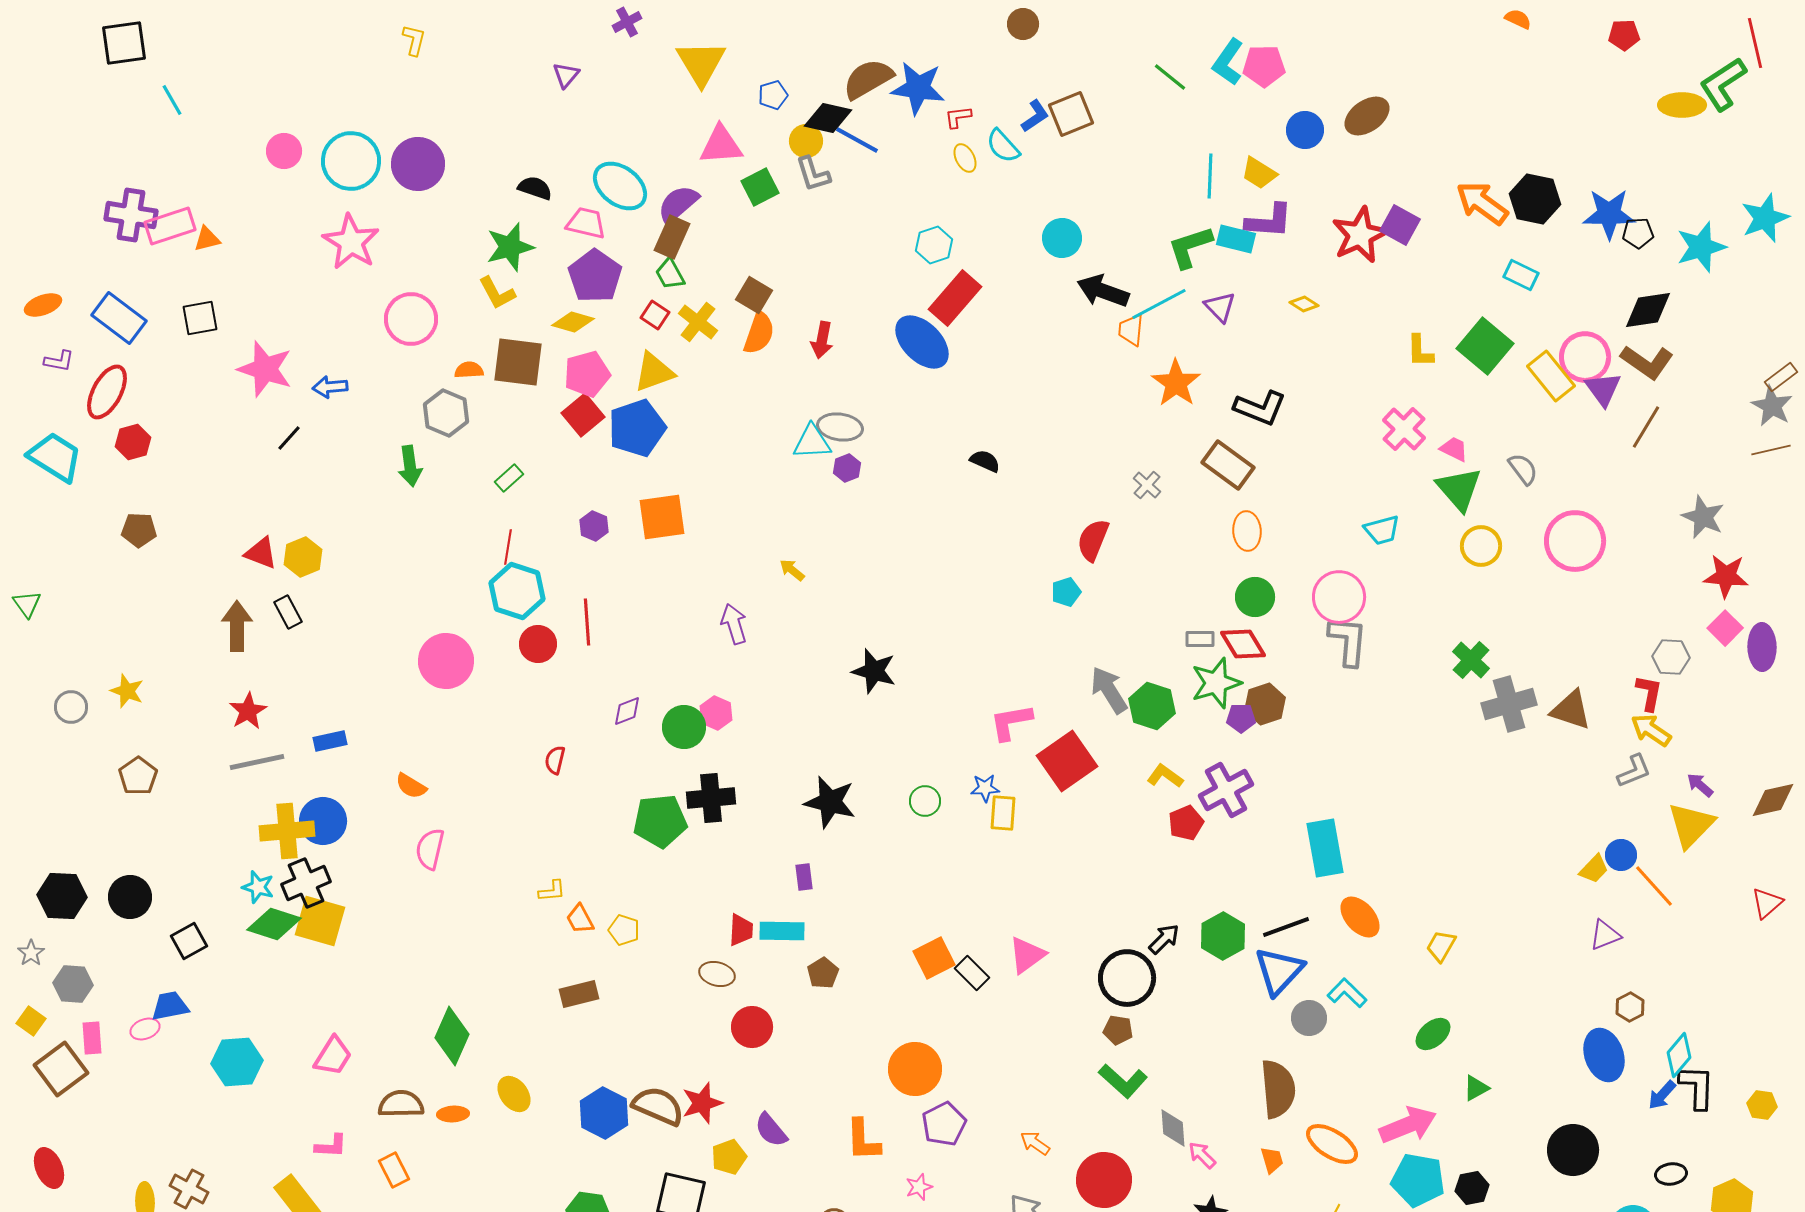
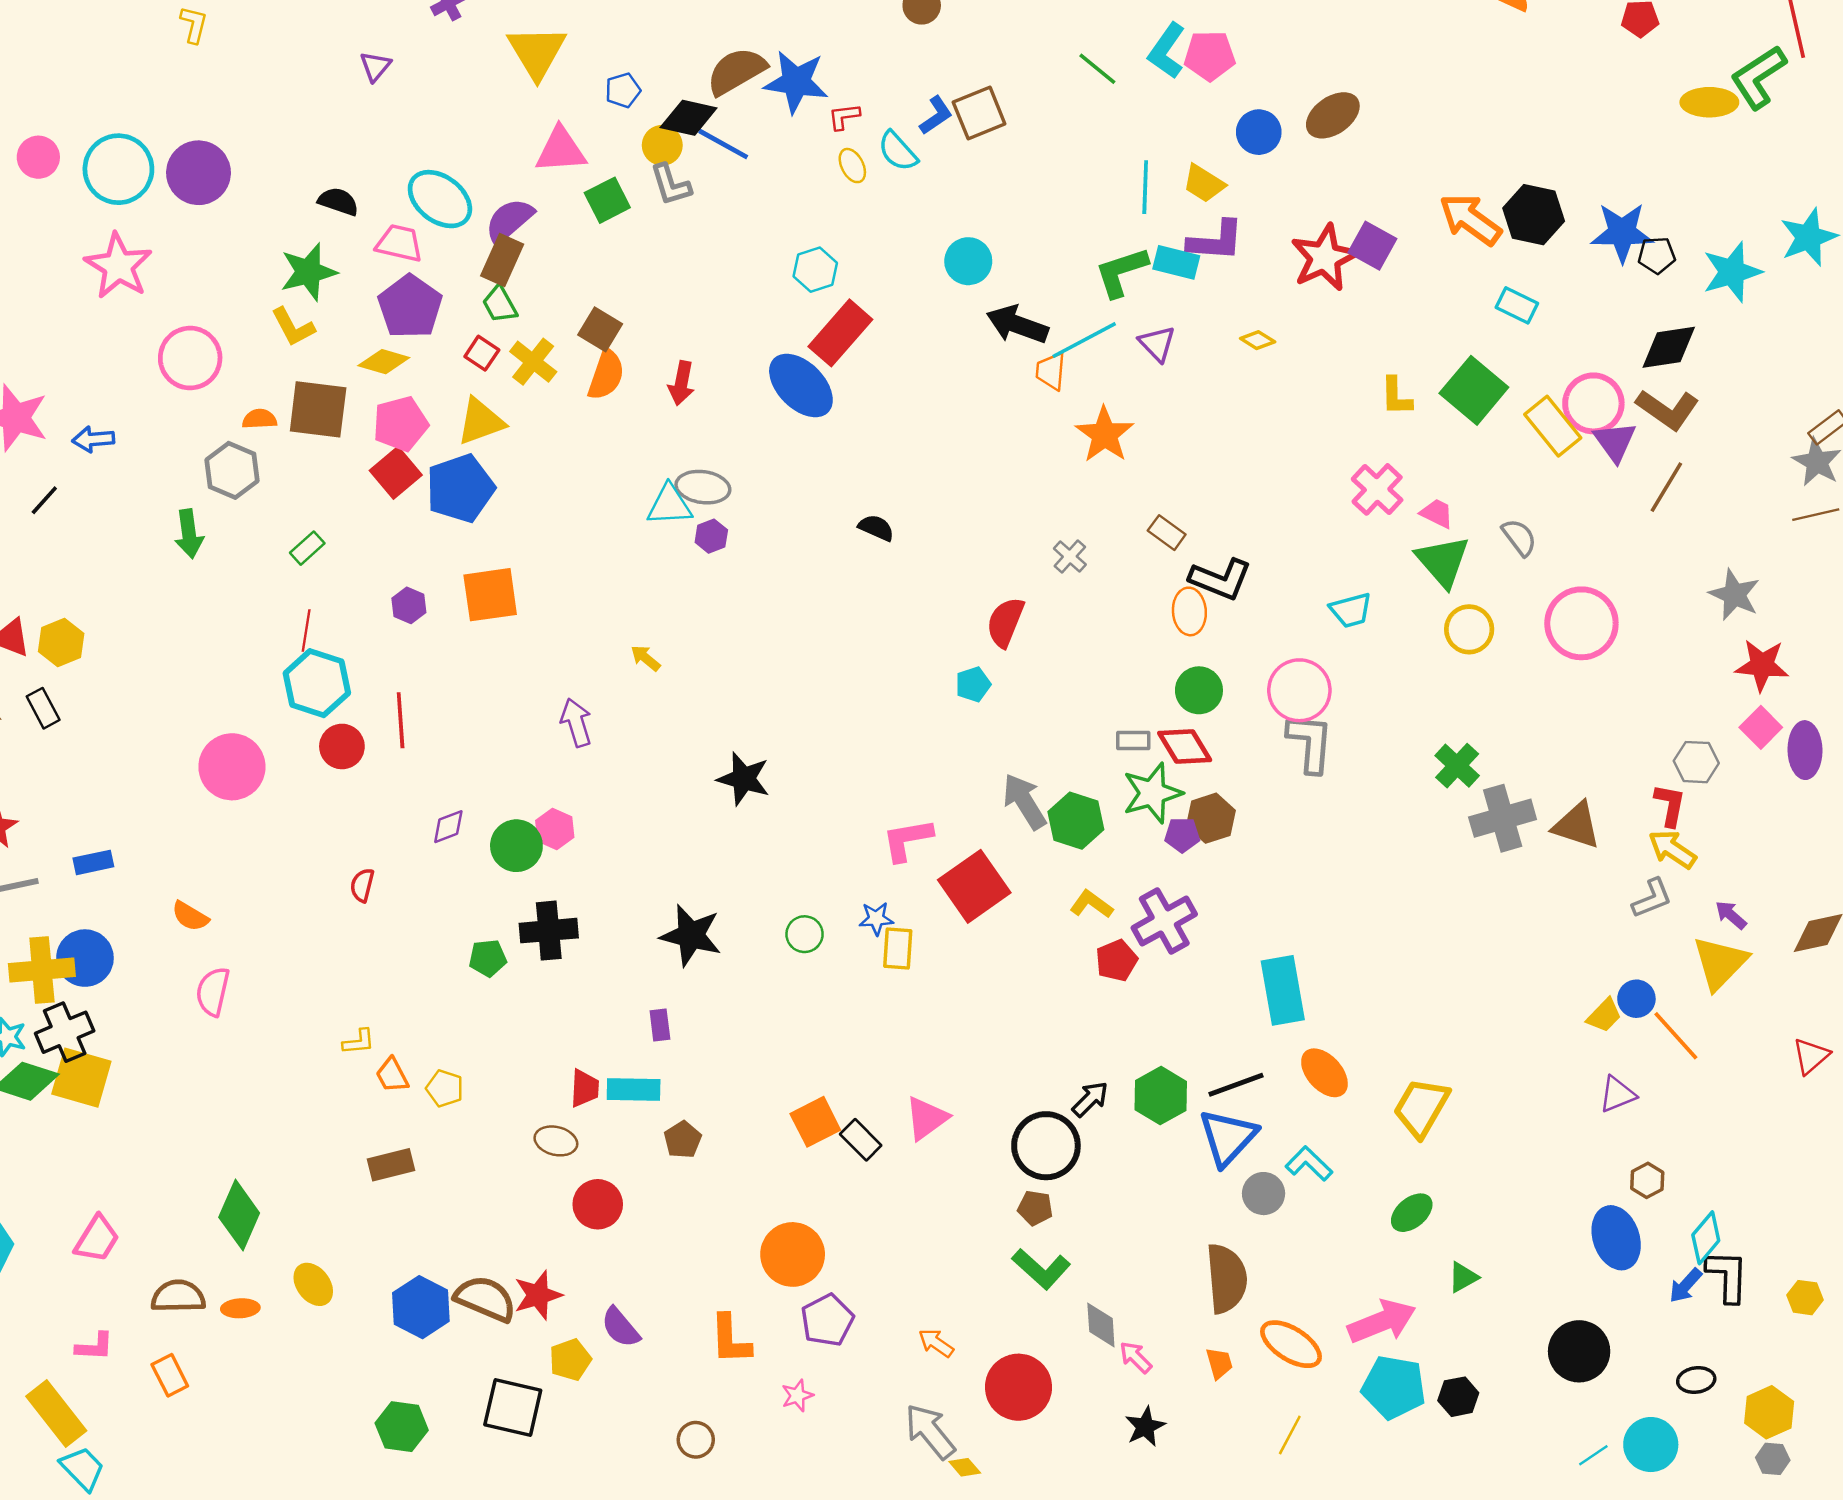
black L-shape: (1260, 408) -> (1220, 579), moved
brown rectangle: (1228, 465) -> (1167, 533), size x0.6
green pentagon: (660, 821) -> (488, 958), size x0.6
yellow trapezoid: (1441, 946) -> (1421, 1107), size x1.6

